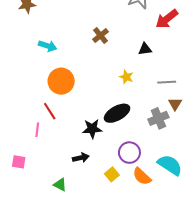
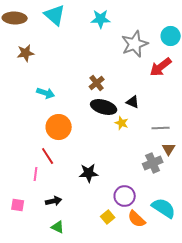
black triangle: (145, 49) -> (133, 102), moved, turned 32
black ellipse: (117, 113) -> (104, 107), moved, turned 45
black arrow: (81, 158) -> (54, 201), moved

